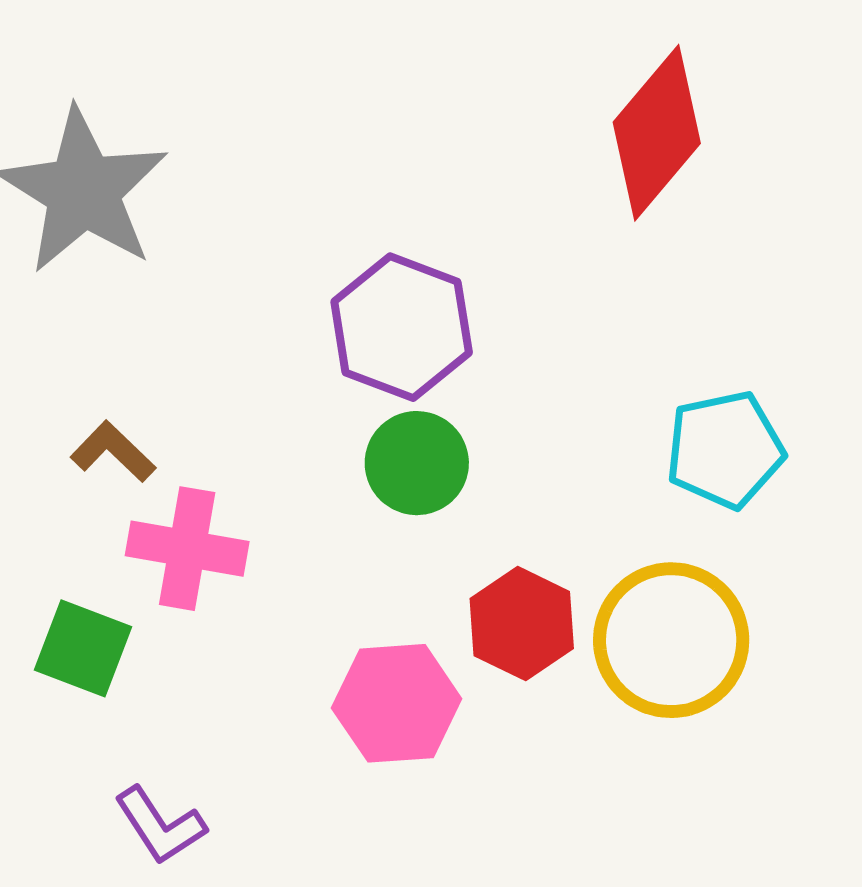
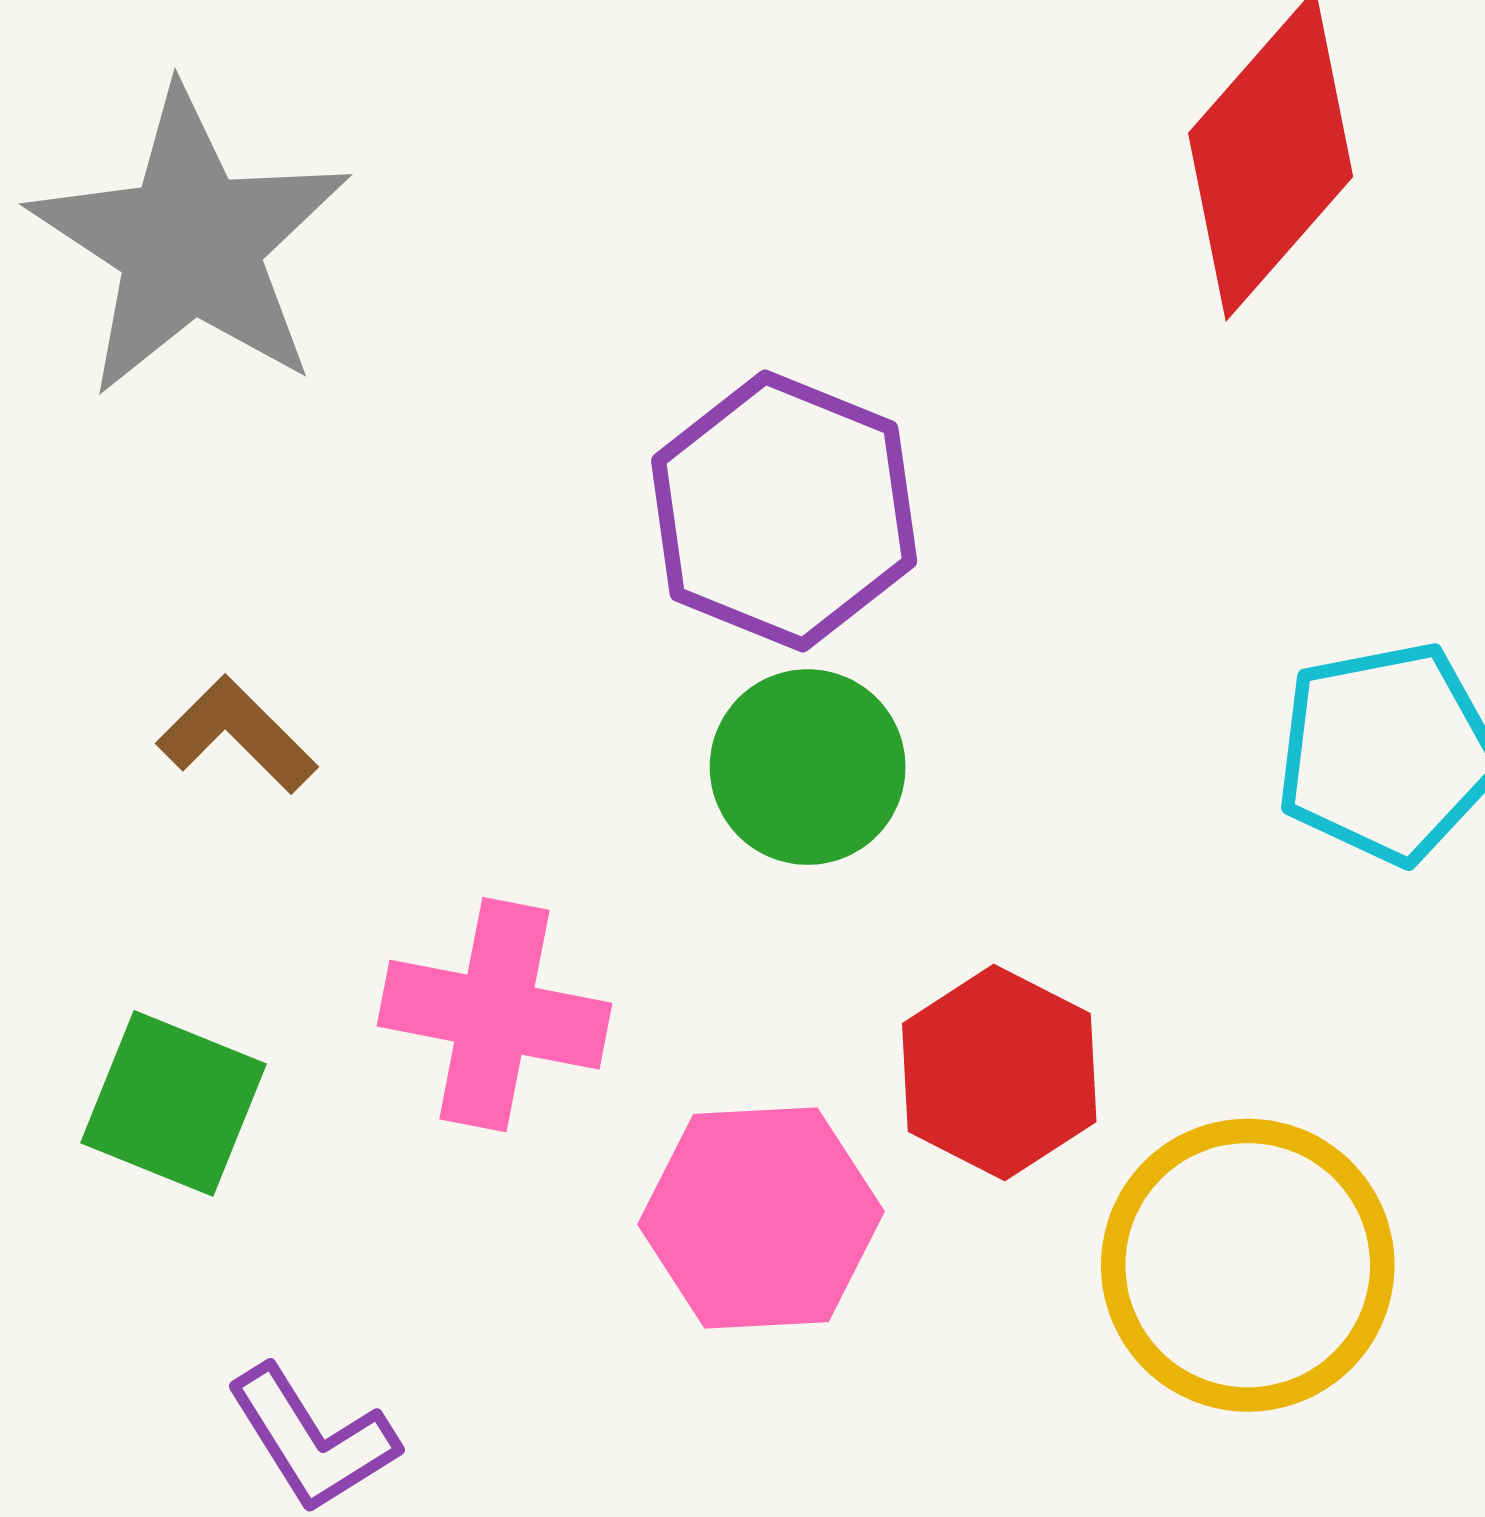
pink cross: (187, 549) -> (494, 1015), moved
yellow circle: (671, 640) -> (1248, 1265), moved

